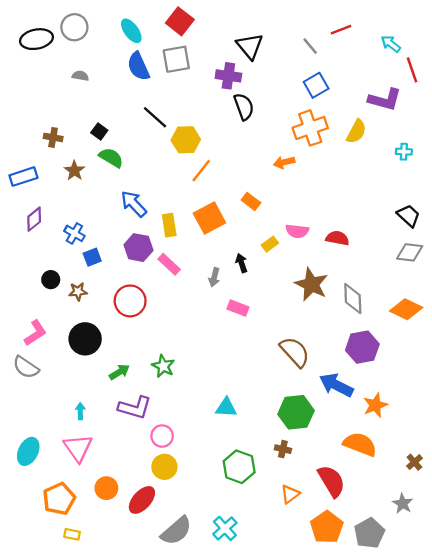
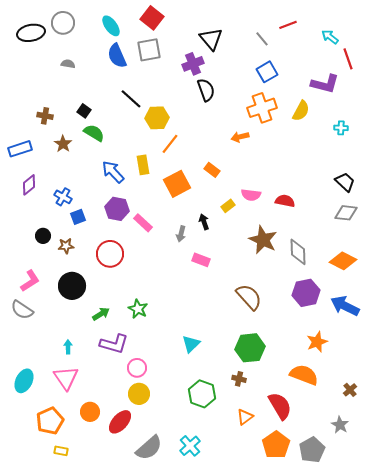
purple cross: (228, 76) -> (193, 64), turned -30
yellow rectangle: (169, 225) -> (143, 165), moved
blue arrow: (336, 385) -> (345, 306), moved
cyan triangle: (226, 408) -> (191, 344), turned -48

